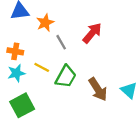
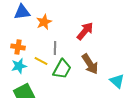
gray line: (61, 42) -> (55, 48), moved, turned 32
brown arrow: (98, 89) -> (90, 64), moved

